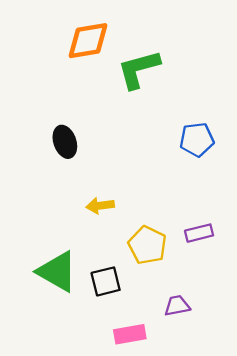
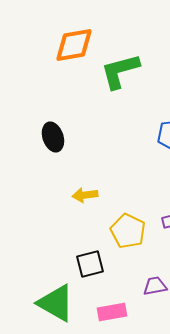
green triangle: (57, 272) -> (56, 303), moved

